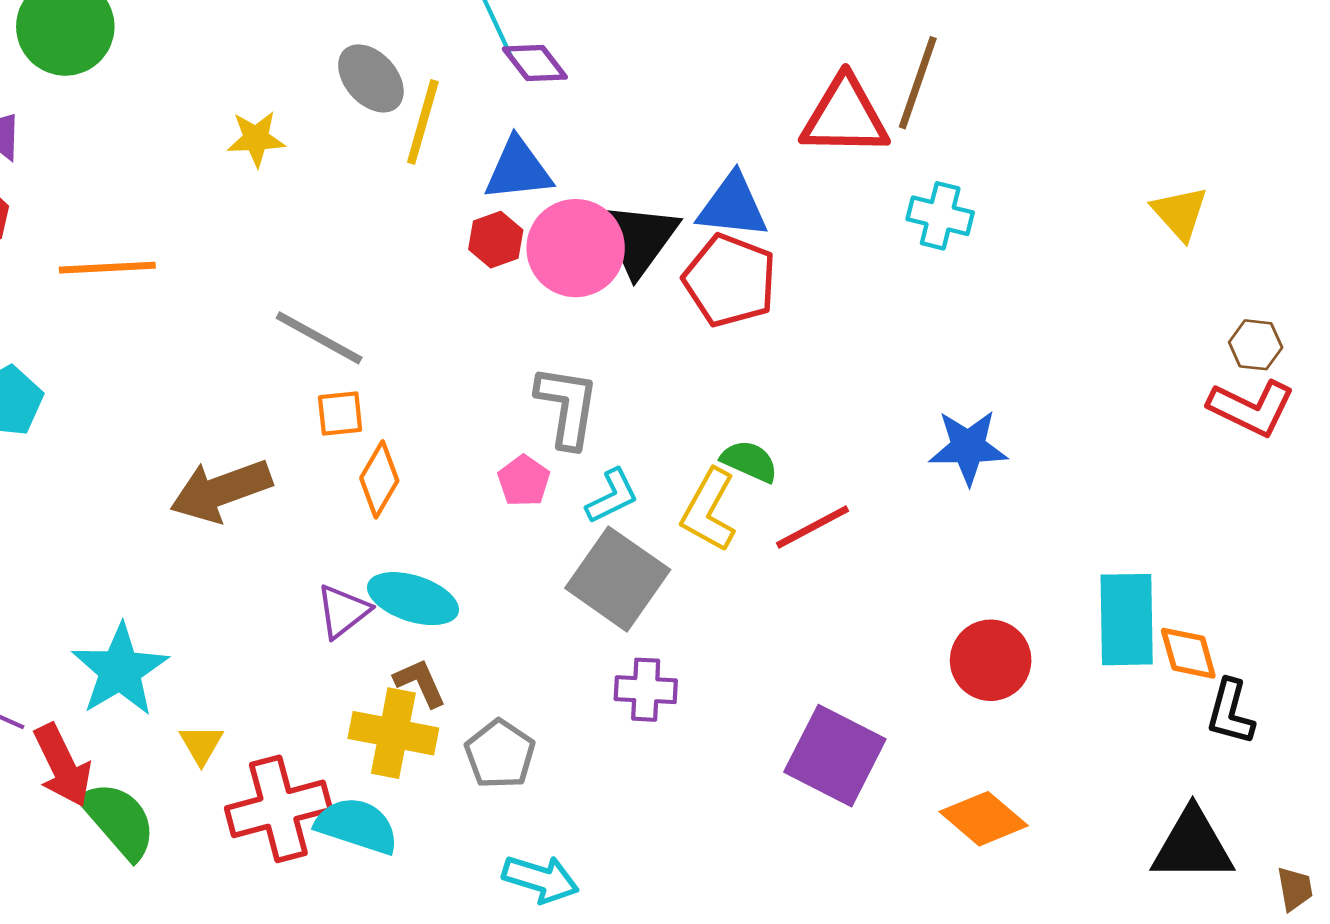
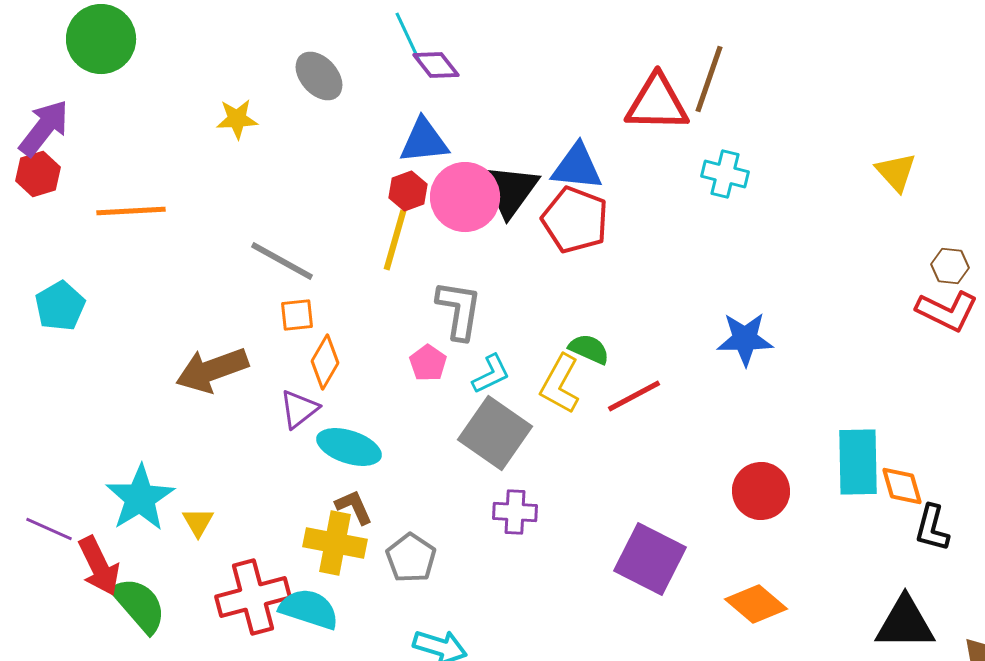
yellow line: (423, 122) -> (395, 240), moved
purple triangle: (343, 611) -> (299, 409), moved
yellow triangle: (201, 744) -> (198, 522), moved

